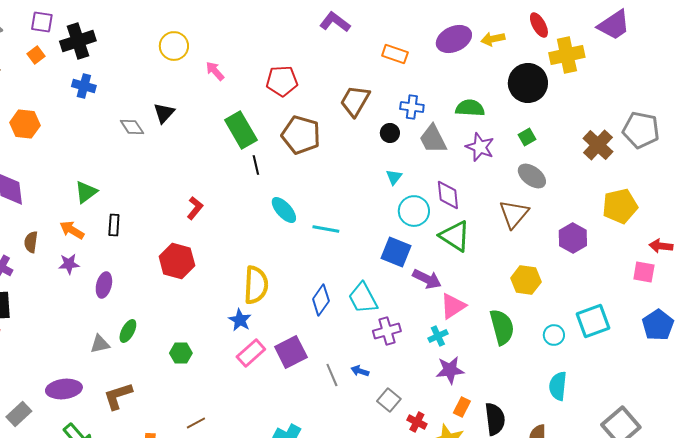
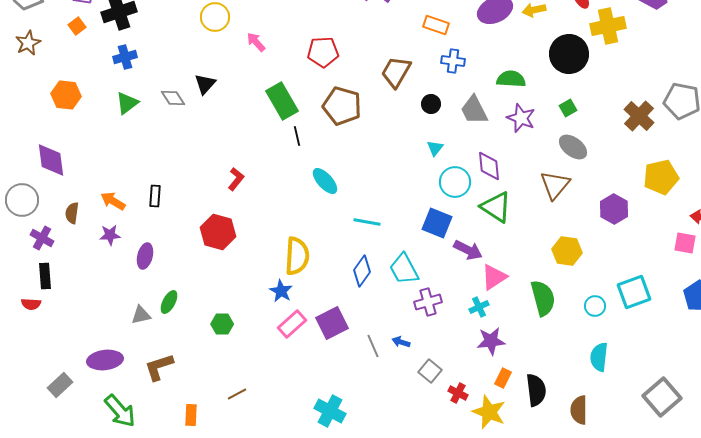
blue cross: (84, 86) -> (125, 57), turned -30
blue cross: (412, 107) -> (453, 61), moved
green triangle: (86, 192) -> (127, 103), moved
cyan line: (326, 229) -> (367, 222), moved

